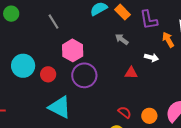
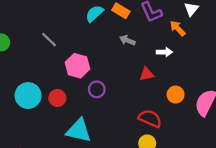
purple circle: (84, 75) -> (97, 89), size x0.6
red semicircle: (125, 112) -> (150, 118), size x1.5
orange circle: (149, 116) -> (176, 95), moved

